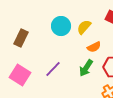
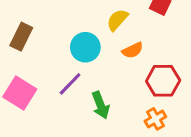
cyan circle: (61, 26) -> (85, 47), moved
green arrow: (86, 68) -> (101, 105), moved, turned -54

